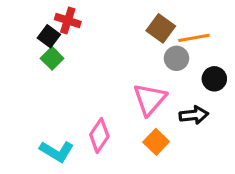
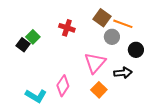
red cross: (68, 20) -> (67, 28), moved
black square: (49, 36) -> (23, 45), moved
orange line: (194, 38) -> (123, 24), turned 30

